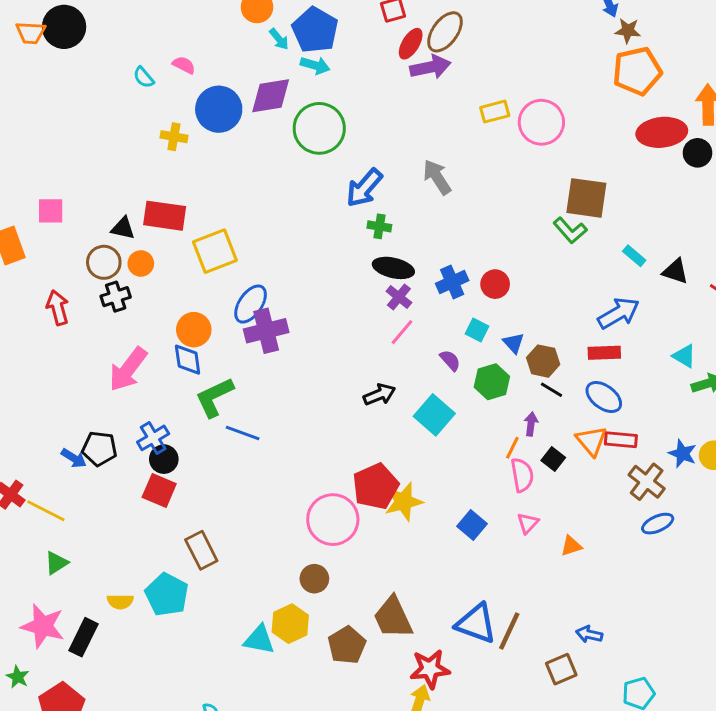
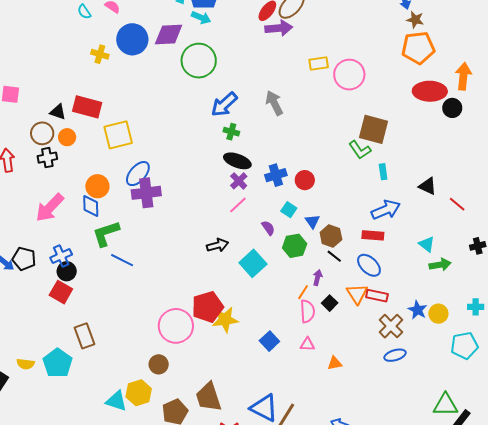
cyan rectangle: (634, 256) -> (383, 172), moved, turned 35
pink triangle: (528, 523) -> (307, 344), turned 42

